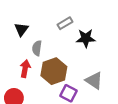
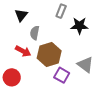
gray rectangle: (65, 23) -> (61, 11), turned -40
red arrow: (25, 69) -> (23, 51), turned 105

